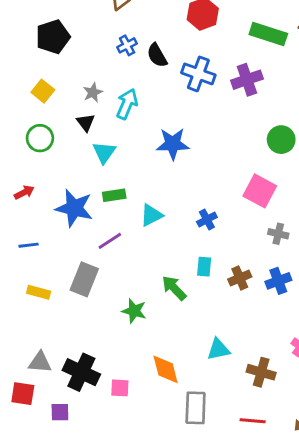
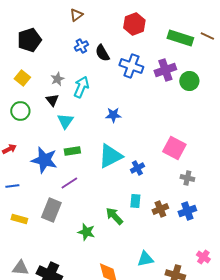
green circle: (281, 140) -> (189, 81), moved
blue star: (173, 144) -> (113, 115), size x0.7
cyan triangle: (151, 215) -> (110, 156), moved, size x1.5

